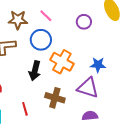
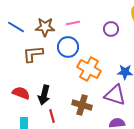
pink line: (46, 16) -> (73, 23), turned -56
black arrow: (35, 71) -> (44, 95), moved

